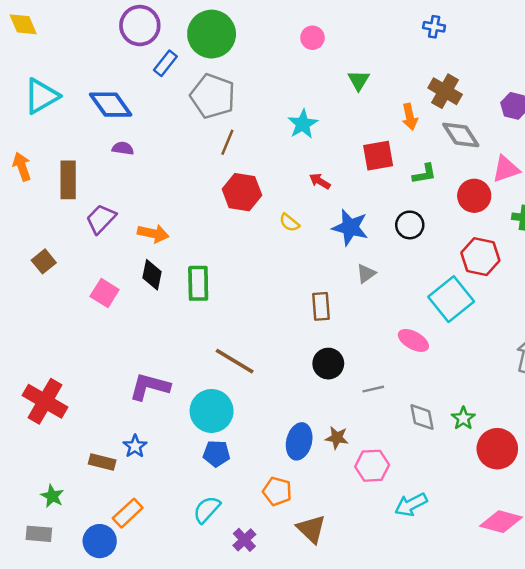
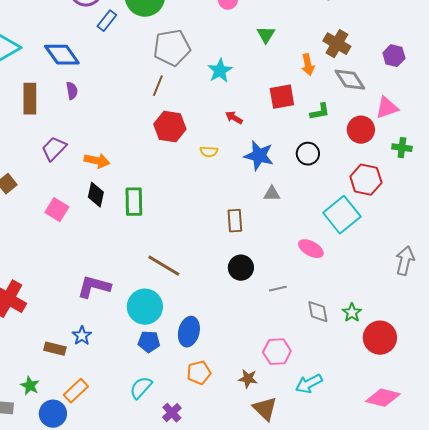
gray pentagon: (213, 96) -> (172, 48), moved, turned -30
purple semicircle: (123, 148) -> (72, 91), turned 72
brown rectangle: (68, 180) -> (30, 99), moved
yellow semicircle: (289, 223) -> (209, 152), turned -36
gray triangle: (366, 274) -> (272, 194), turned 36
brown star: (337, 438) -> (248, 379), moved
blue ellipse: (299, 441) -> (189, 332), moved
orange pentagon: (277, 491) -> (199, 373), turned -30
green star: (52, 496) -> (30, 386), moved
brown triangle: (311, 529) -> (265, 409), moved

